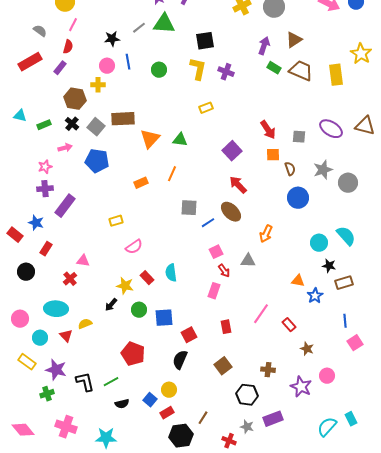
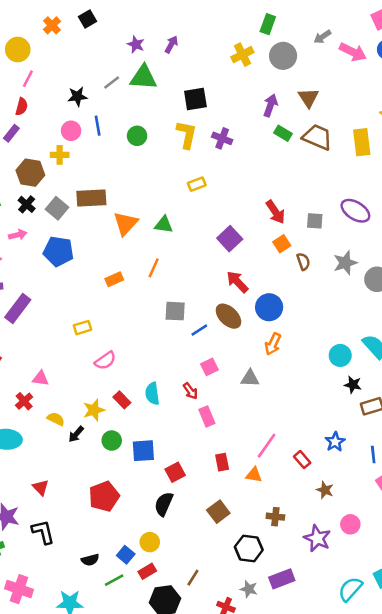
brown triangle: (294, 40) -> (308, 98), turned -30
orange square: (273, 155) -> (282, 244), turned -32
blue circle: (298, 198) -> (269, 307), moved
red arrow: (224, 271) -> (190, 391), moved
orange triangle: (298, 281) -> (254, 475), moved
yellow star: (125, 286) -> (94, 410), turned -30
pink rectangle: (214, 291) -> (207, 416), turned -42
blue star: (315, 296) -> (335, 442), moved
yellow semicircle: (85, 324) -> (56, 419), moved, turned 48
red triangle: (66, 336) -> (41, 487), moved
red pentagon: (133, 354) -> (104, 496), turned 30
green line: (111, 382) -> (114, 580), moved

